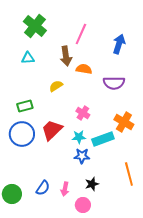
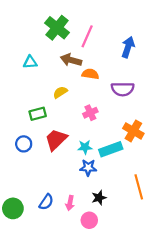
green cross: (35, 26) -> (57, 28), moved
brown arrow: (66, 56) -> (71, 60), turned 114
green rectangle: (25, 106) -> (38, 114), moved
pink cross: (83, 113) -> (90, 113), moved, turned 32
blue circle: (22, 134) -> (24, 144), size x0.6

